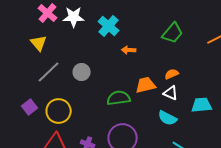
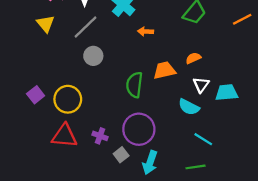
gray line: (49, 72) -> (86, 27), moved
white triangle: (171, 93) -> (201, 85), moved, turned 42
green semicircle: (119, 98) -> (134, 85), turned -75

